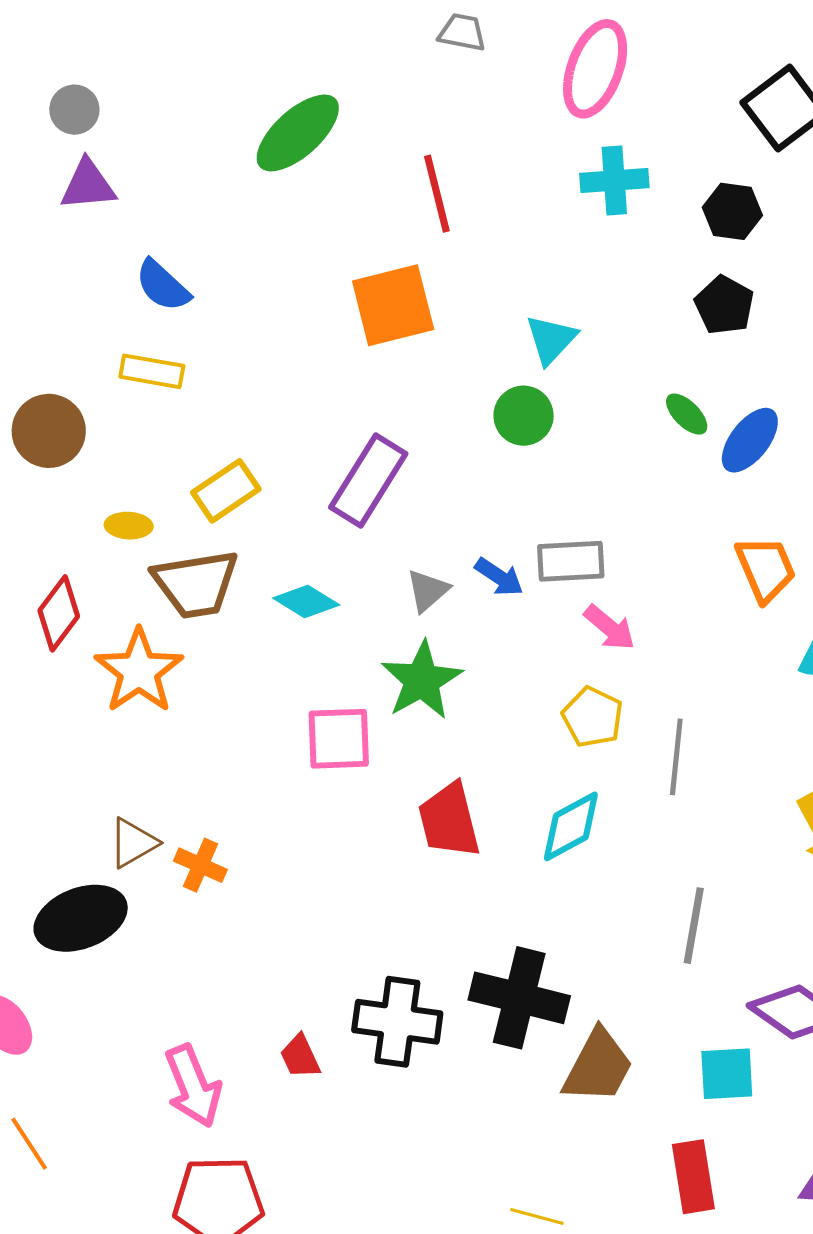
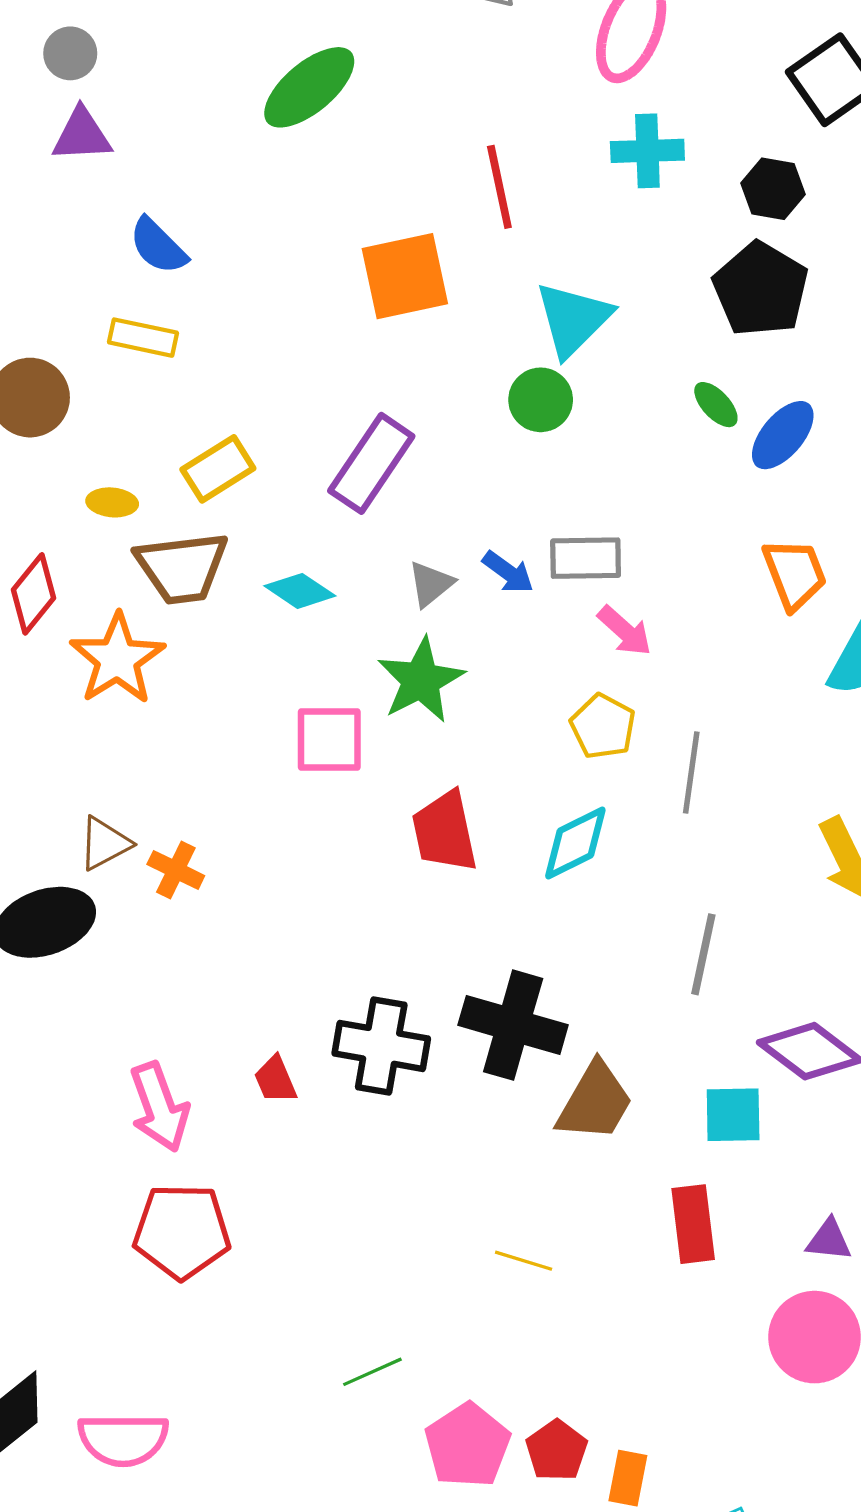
red line: (437, 194) -> (499, 187), moved
black pentagon: (724, 305) -> (761, 289), size x1.5
cyan triangle: (551, 340) -> (573, 319), size x1.4

